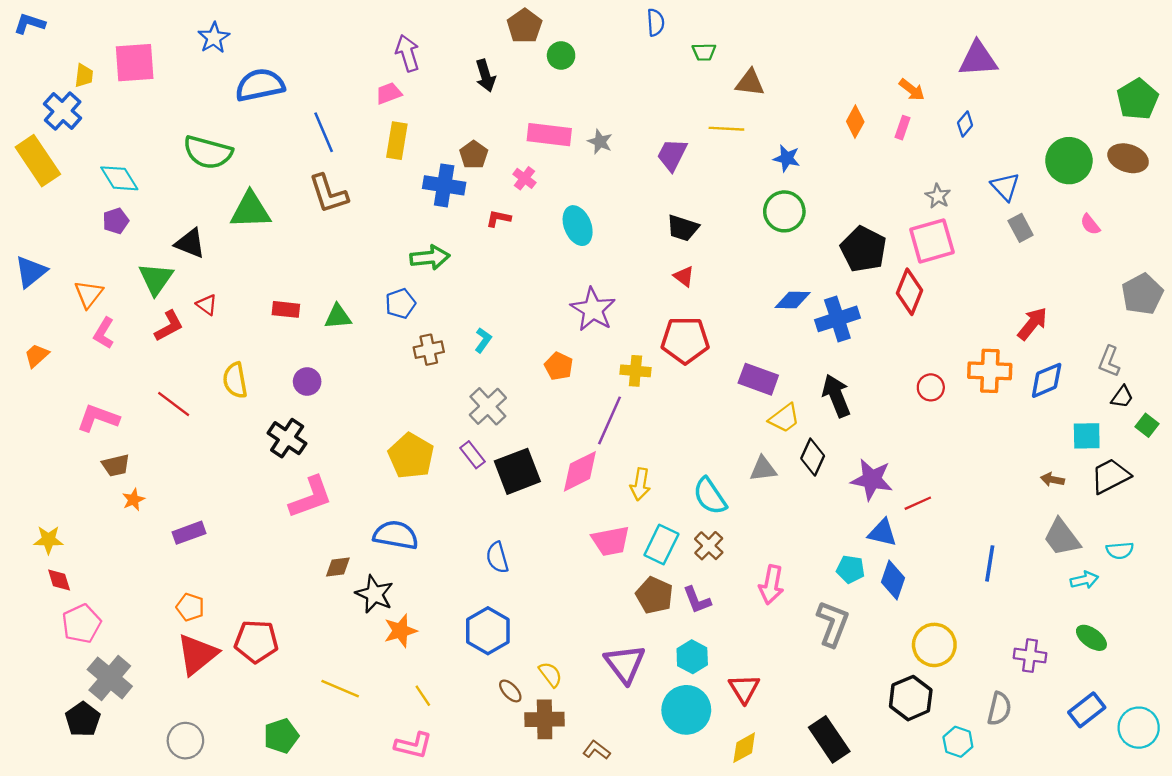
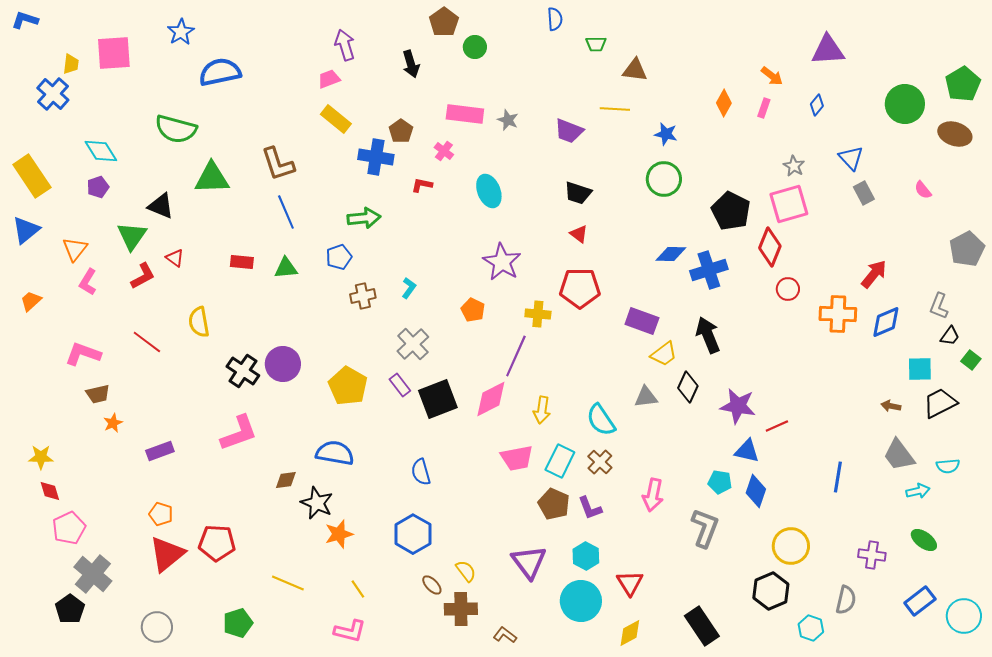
blue line: (324, 132) -> (286, 212), moved
yellow rectangle: (397, 141) -> (336, 119), turned -60
purple trapezoid: (672, 155) -> (569, 131), turned -96
yellow rectangle: (38, 161) -> (32, 176), moved
green circle: (1069, 161) -> (905, 104), moved
purple circle: (307, 382) -> (283, 364), moved, size x1.5
red circle: (931, 387) -> (788, 289), moved
pink L-shape: (311, 497) -> (239, 433), moved

